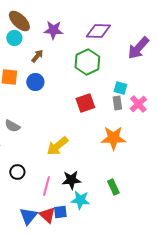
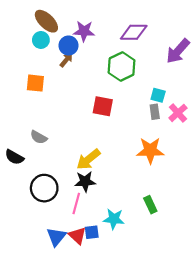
blue circle: (35, 82) -> (69, 46), moved
red square: (85, 103) -> (103, 106), moved, turned 30
black circle: (17, 172) -> (44, 188), size x1.6
black star: (71, 180) -> (85, 181), moved

